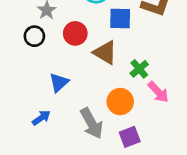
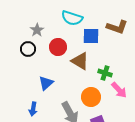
green cross: (139, 69) -> (105, 73), turned -32
blue arrow: (41, 118) -> (33, 109), turned 136

